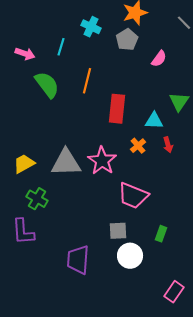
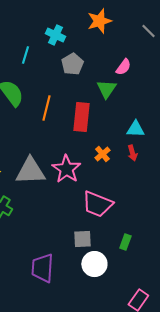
gray pentagon: (127, 40) -> (72, 64), moved
orange line: (87, 81) -> (46, 108), moved
green triangle: (179, 102) -> (106, 89), moved
cyan triangle: (154, 121) -> (135, 129), moved

